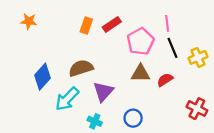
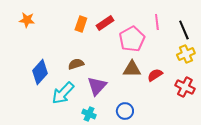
black line: (172, 48) -> (184, 30), moved
brown semicircle: (81, 68) -> (76, 64), size x0.7
red cross: (197, 109) -> (185, 87), moved

